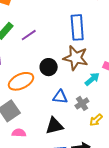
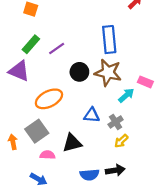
black circle: (49, 67) -> (79, 72), moved
yellow arrow: (96, 120) -> (121, 141), moved
black triangle: (54, 126) -> (72, 143), moved

